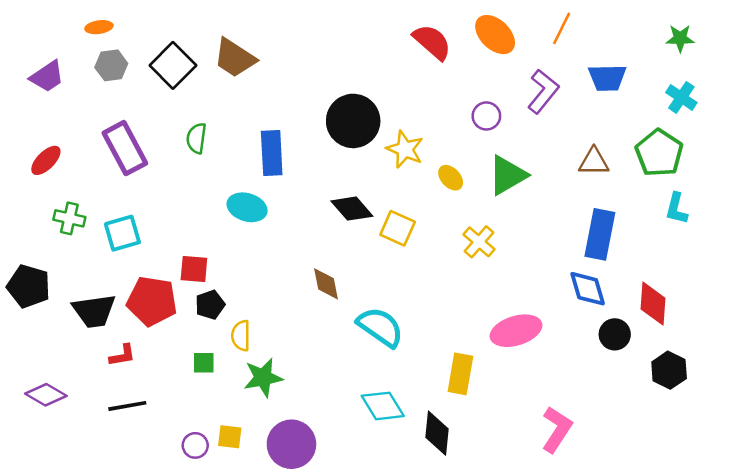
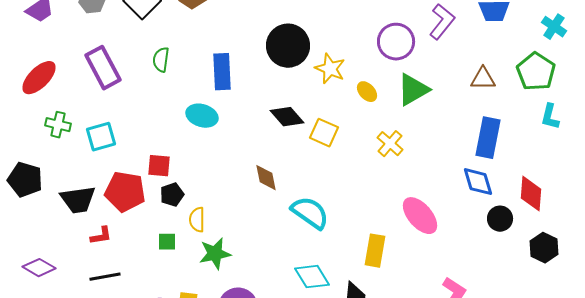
purple circle: (486, 116) -> (396, 42), size x1.6
red ellipse: (46, 160) -> (39, 78), size x1.4
pink ellipse: (516, 331) -> (420, 216), turned 66

